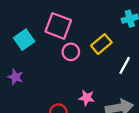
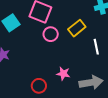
white line: (125, 65) -> (96, 47), turned -42

